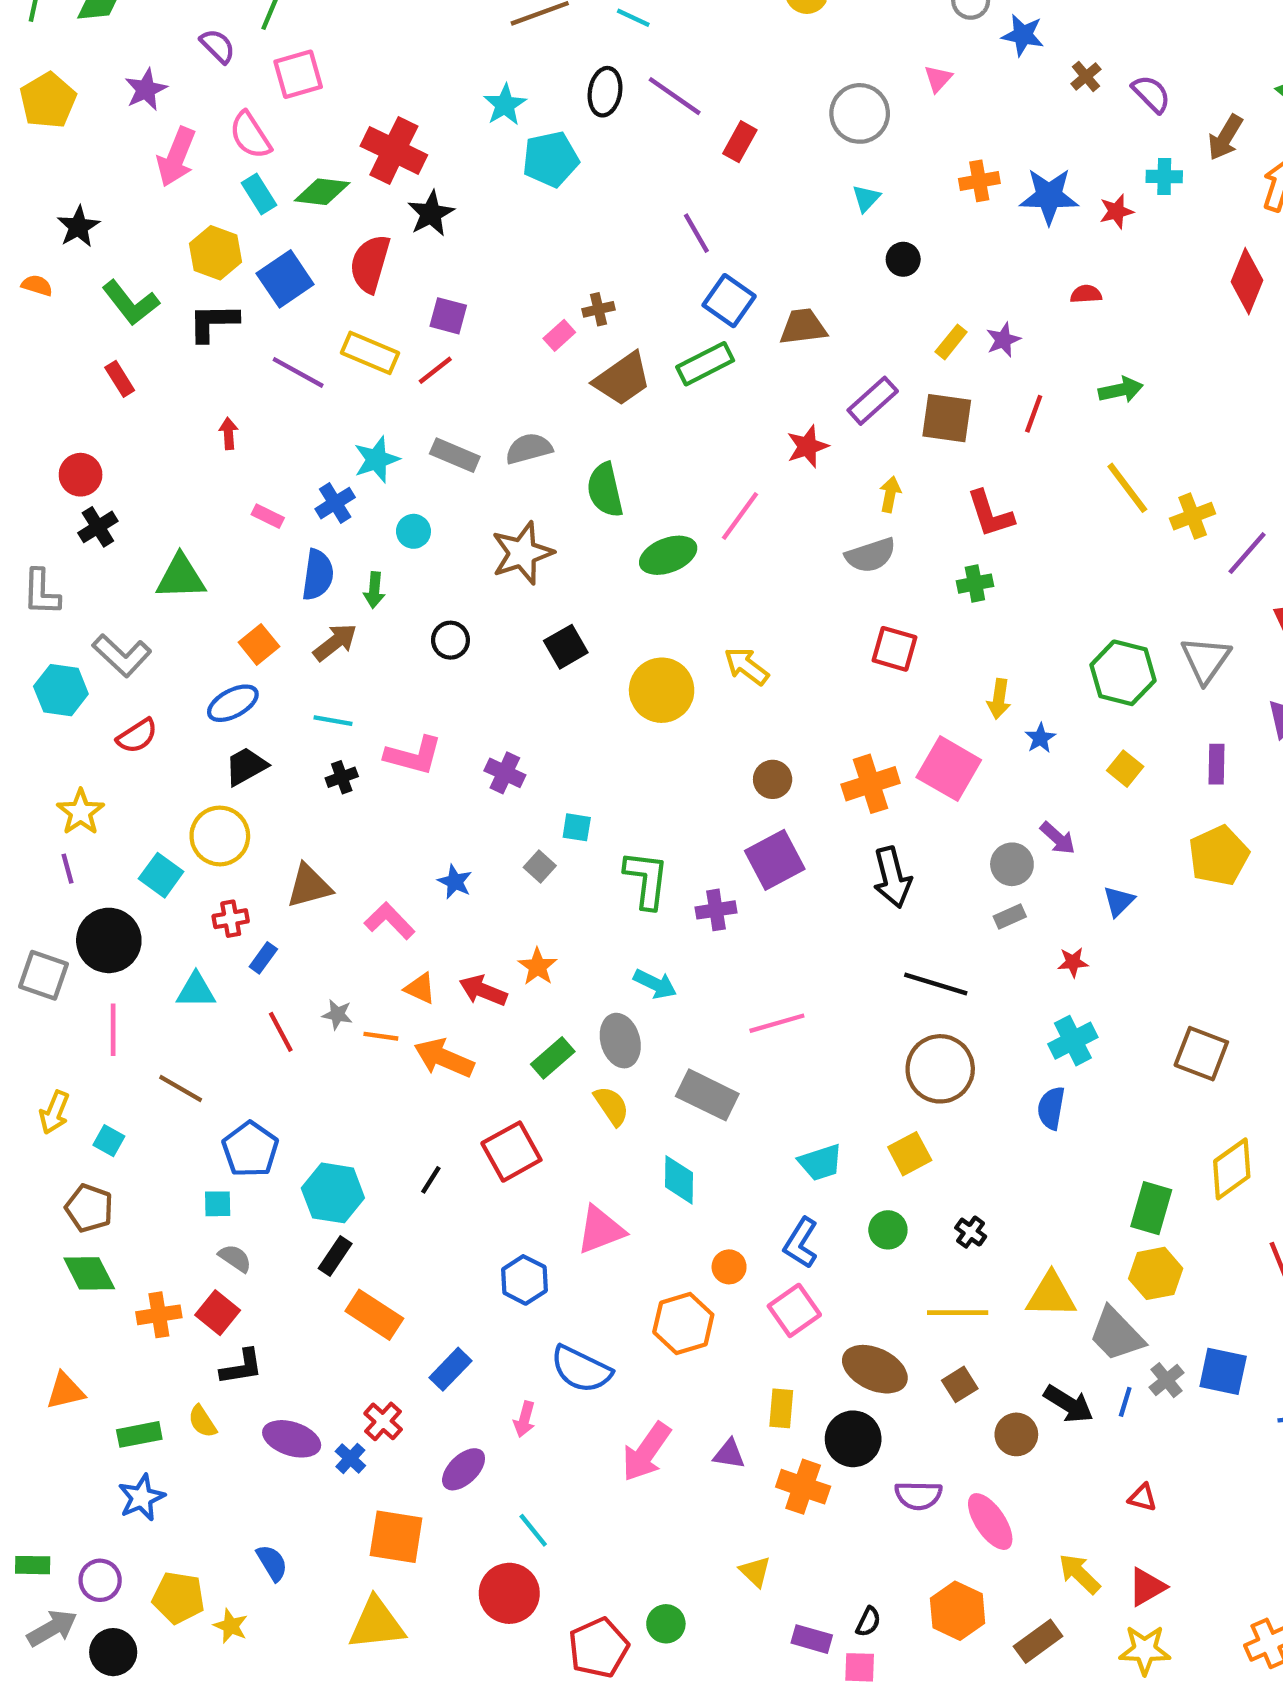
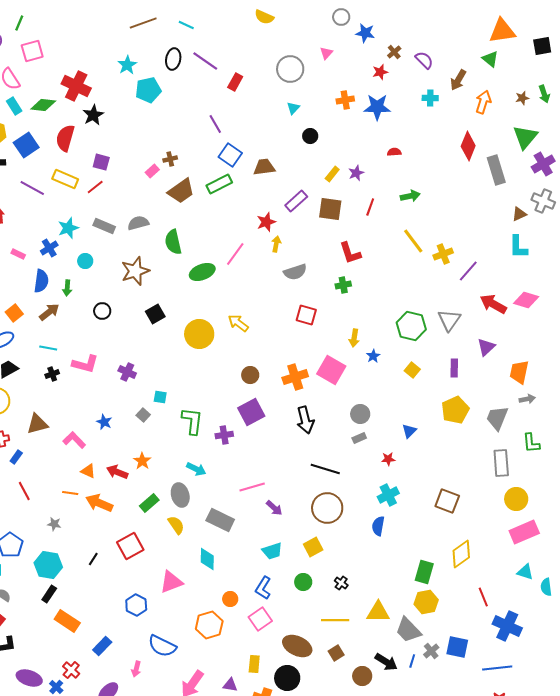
red star: (1116, 211) -> (380, 72), moved
yellow arrow: (890, 494) -> (276, 244), moved
purple arrow: (1058, 838) -> (274, 508), moved
gray star: (337, 1014) -> (54, 524), moved

